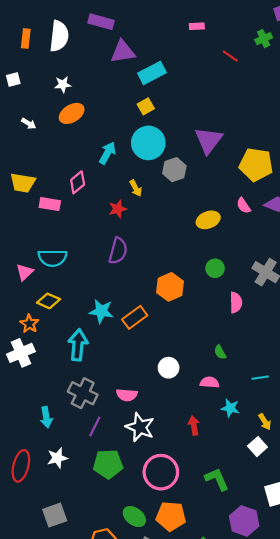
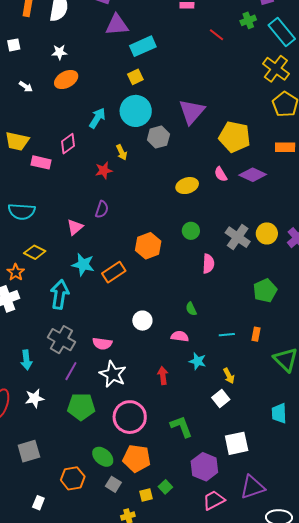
purple semicircle: (118, 251) -> (102, 209), size x0.7
cyan semicircle: (52, 258) -> (22, 211), moved
pink triangle: (25, 272) -> (75, 227), moved

